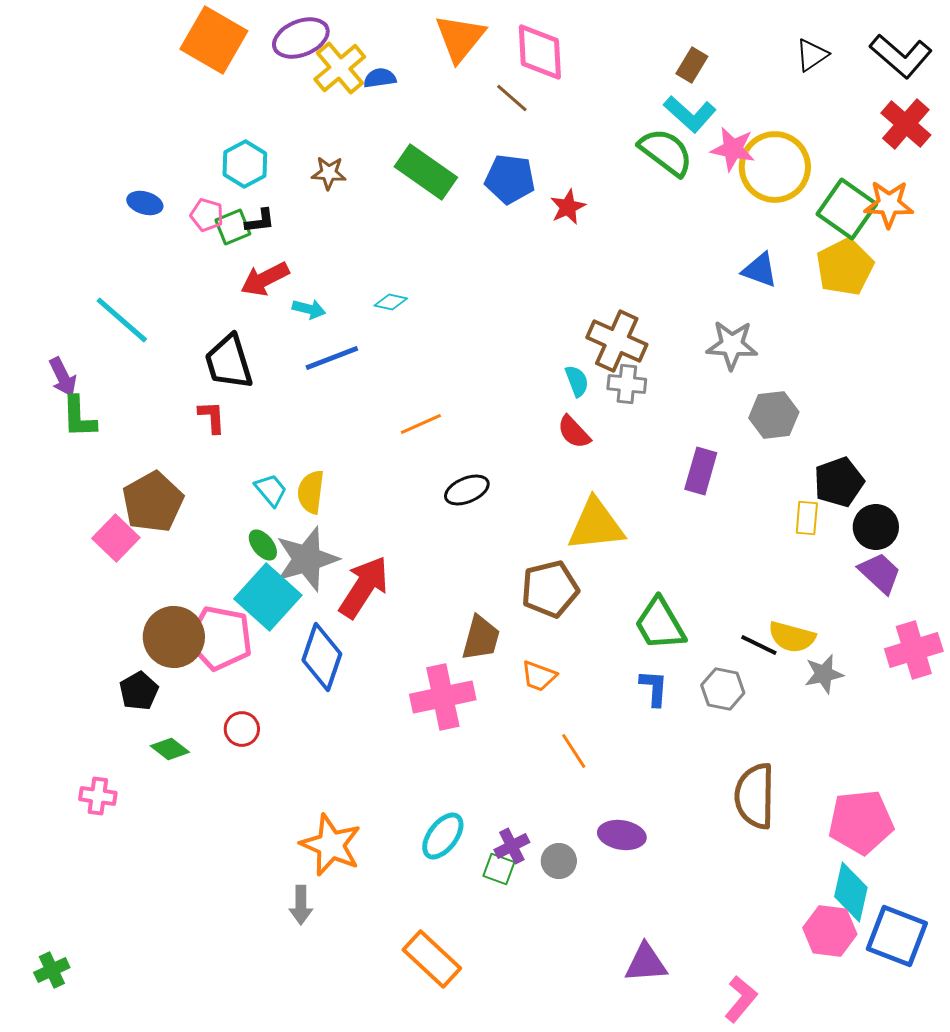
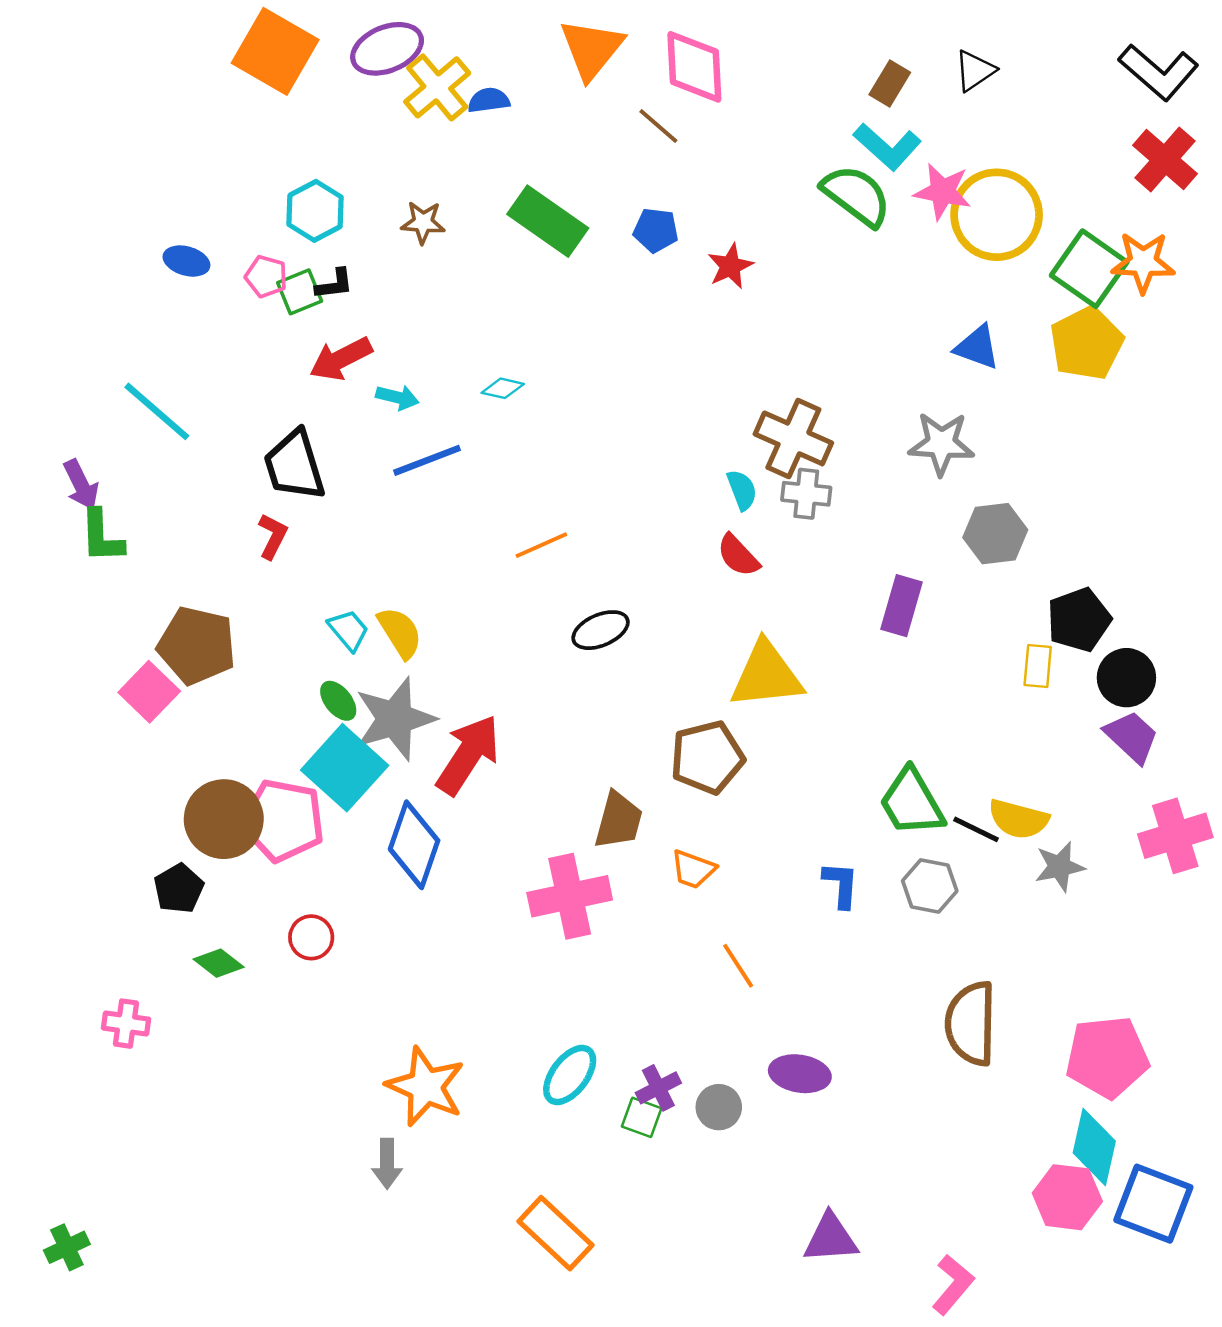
black triangle: (812, 55) -> (975, 71), moved
blue pentagon: (510, 179) -> (656, 230), size x0.7
red L-shape: (212, 417) -> (273, 536), turned 30
yellow semicircle: (311, 492) -> (400, 633), turned 141
brown pentagon: (153, 502) -> (197, 645), turned -30
green trapezoid: (660, 624) -> (912, 802), moved

